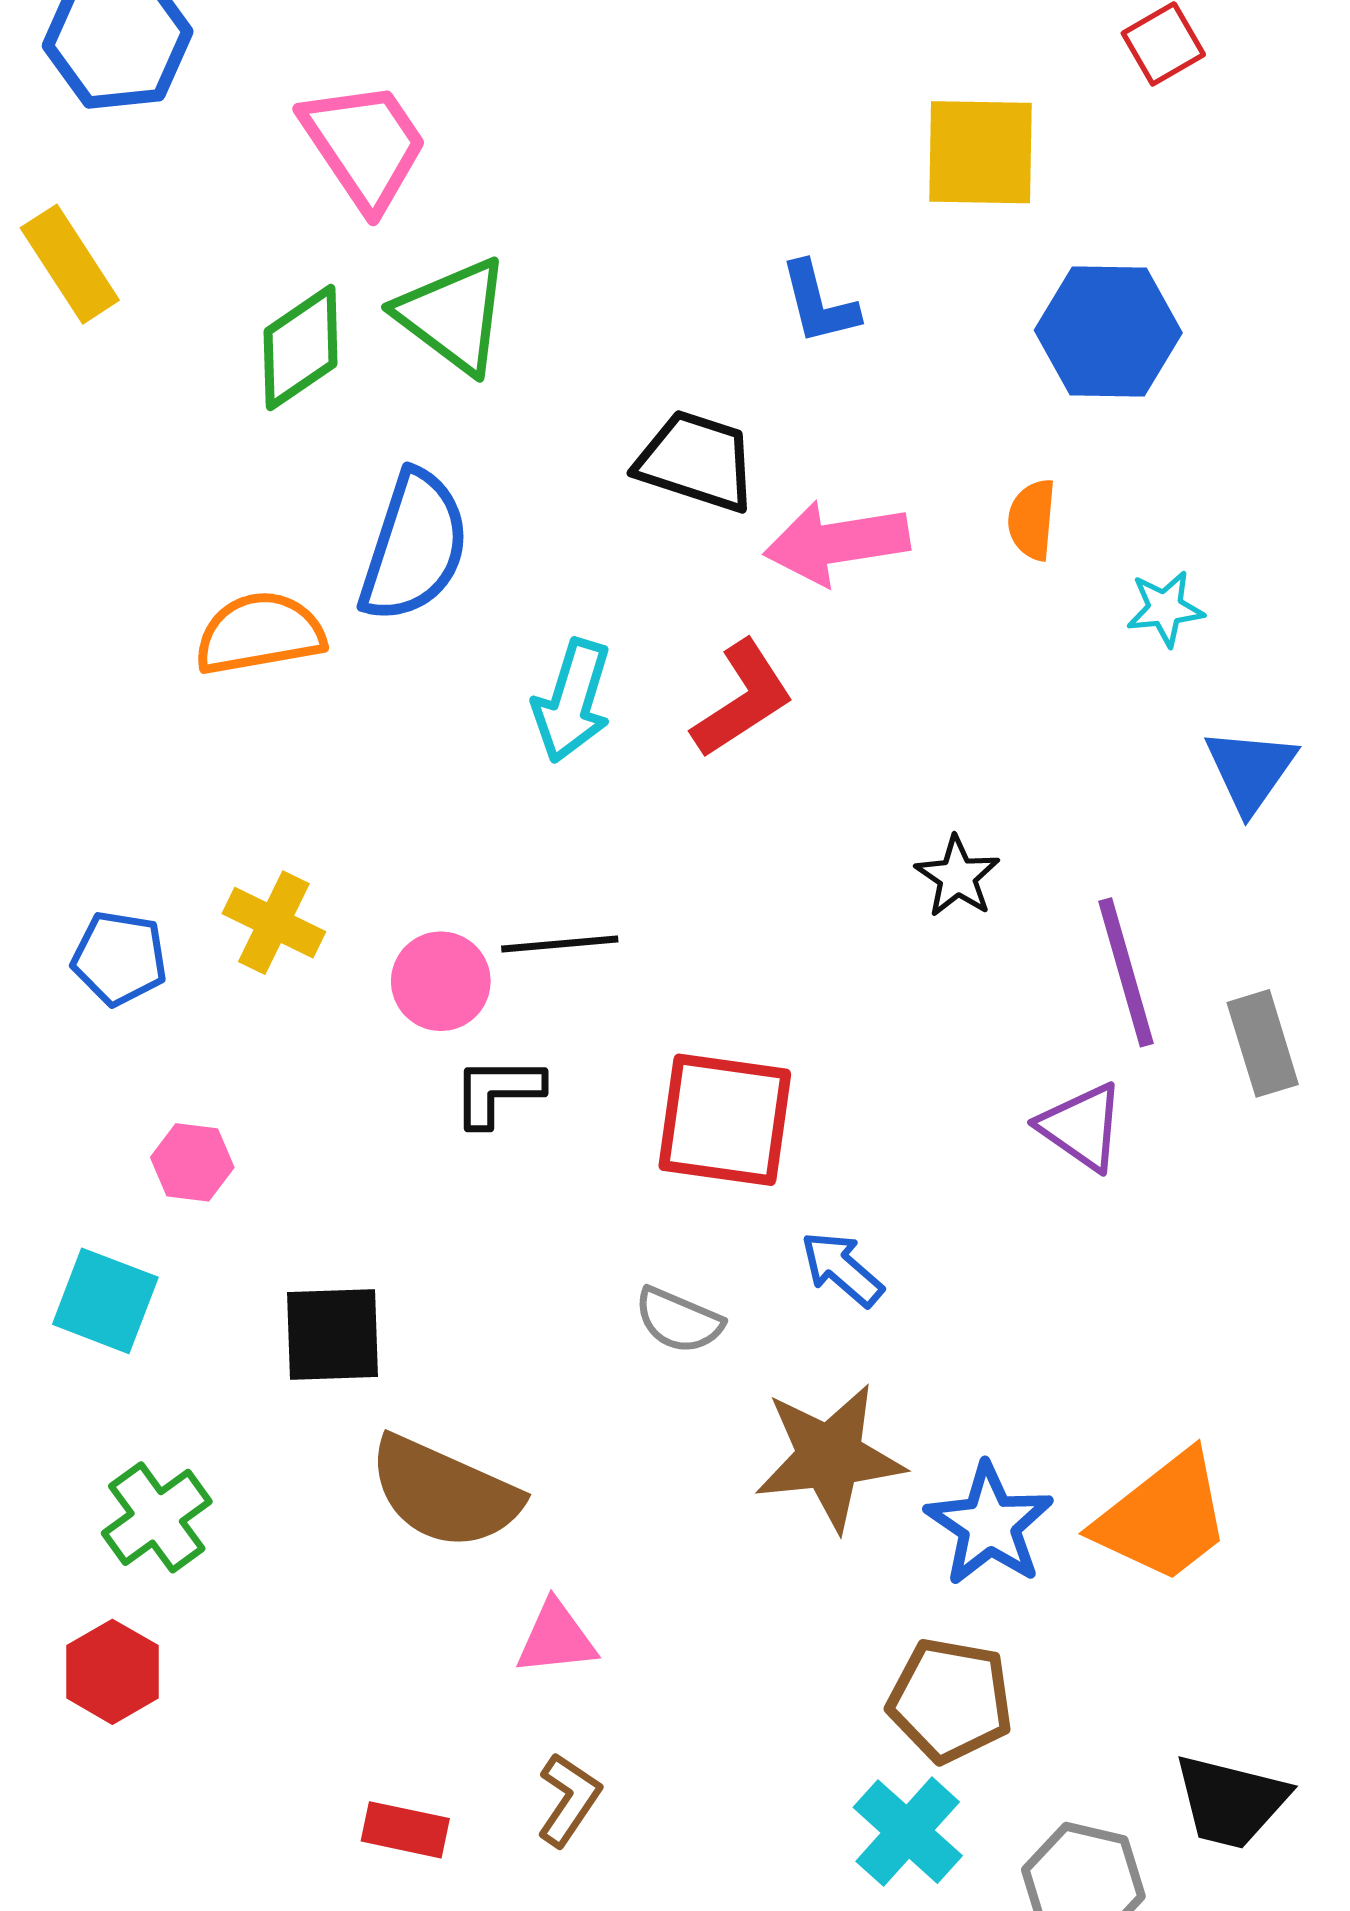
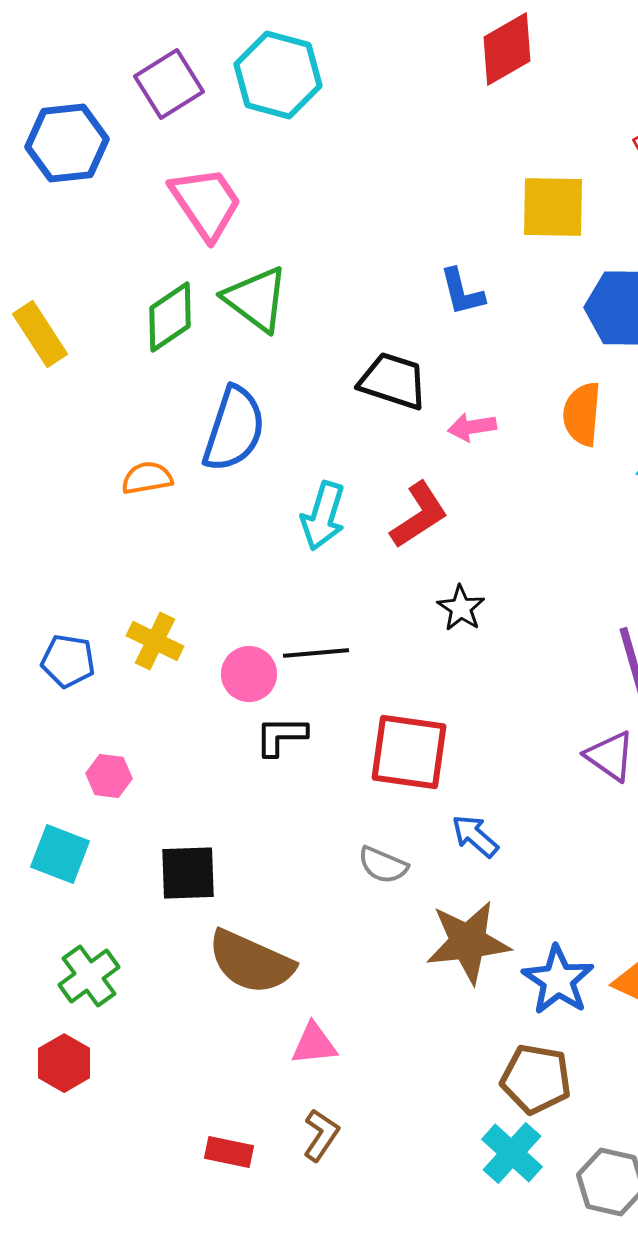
yellow rectangle: (70, 264) -> (40, 334), moved
orange semicircle: (1032, 520) -> (582, 414), size x1.4
pink arrow: (837, 543) -> (472, 427), size x0.6
orange semicircle: (260, 633) -> (147, 478), size x0.7
black star: (957, 877) -> (461, 608), moved

